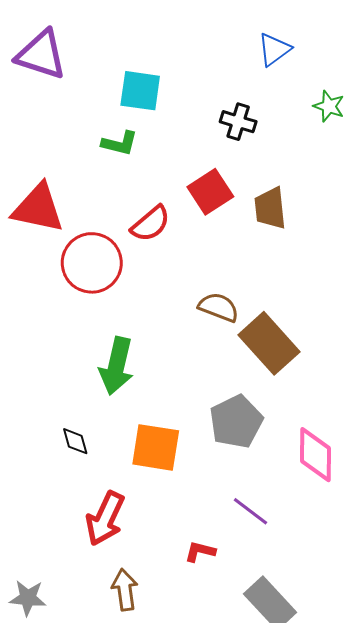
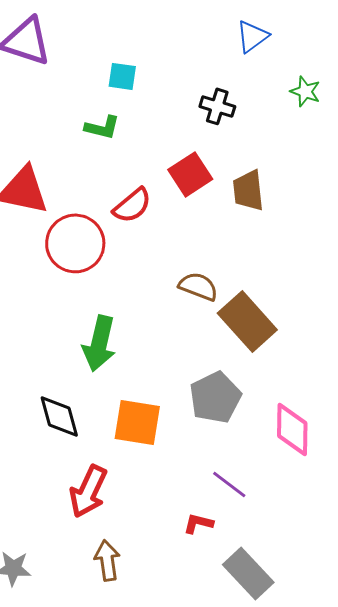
cyan square: (140, 91) -> (122, 76), size x0.7
black diamond: (75, 441) -> (59, 416), size x1.6
red L-shape: (200, 552) -> (198, 523), moved

